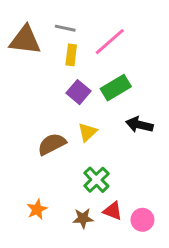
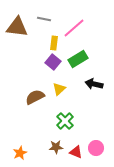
yellow rectangle: (71, 55) -> (54, 43), moved
orange star: (37, 209) -> (20, 153), moved
red triangle: (113, 211) -> (76, 152), moved

